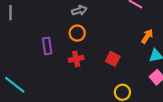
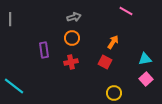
orange arrow: (147, 36) -> (113, 42), moved

